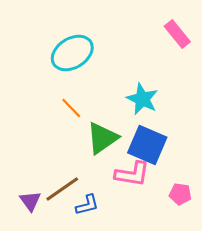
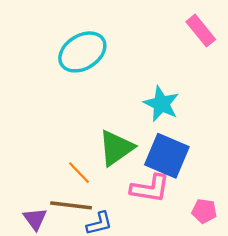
orange line: (71, 108) -> (79, 173), moved
brown line: (62, 189) -> (71, 205), turned 42

